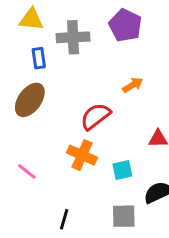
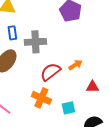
gray cross: (73, 37) -> (35, 42), moved
orange arrow: (133, 85) -> (75, 65), moved

